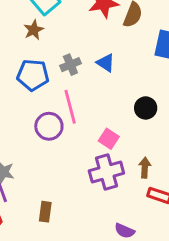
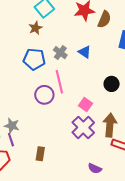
gray cross: (70, 65) -> (60, 53), turned -32
brown arrow: (145, 168) -> (110, 125), size x1.6
purple cross: (106, 172) -> (83, 127), turned -30

